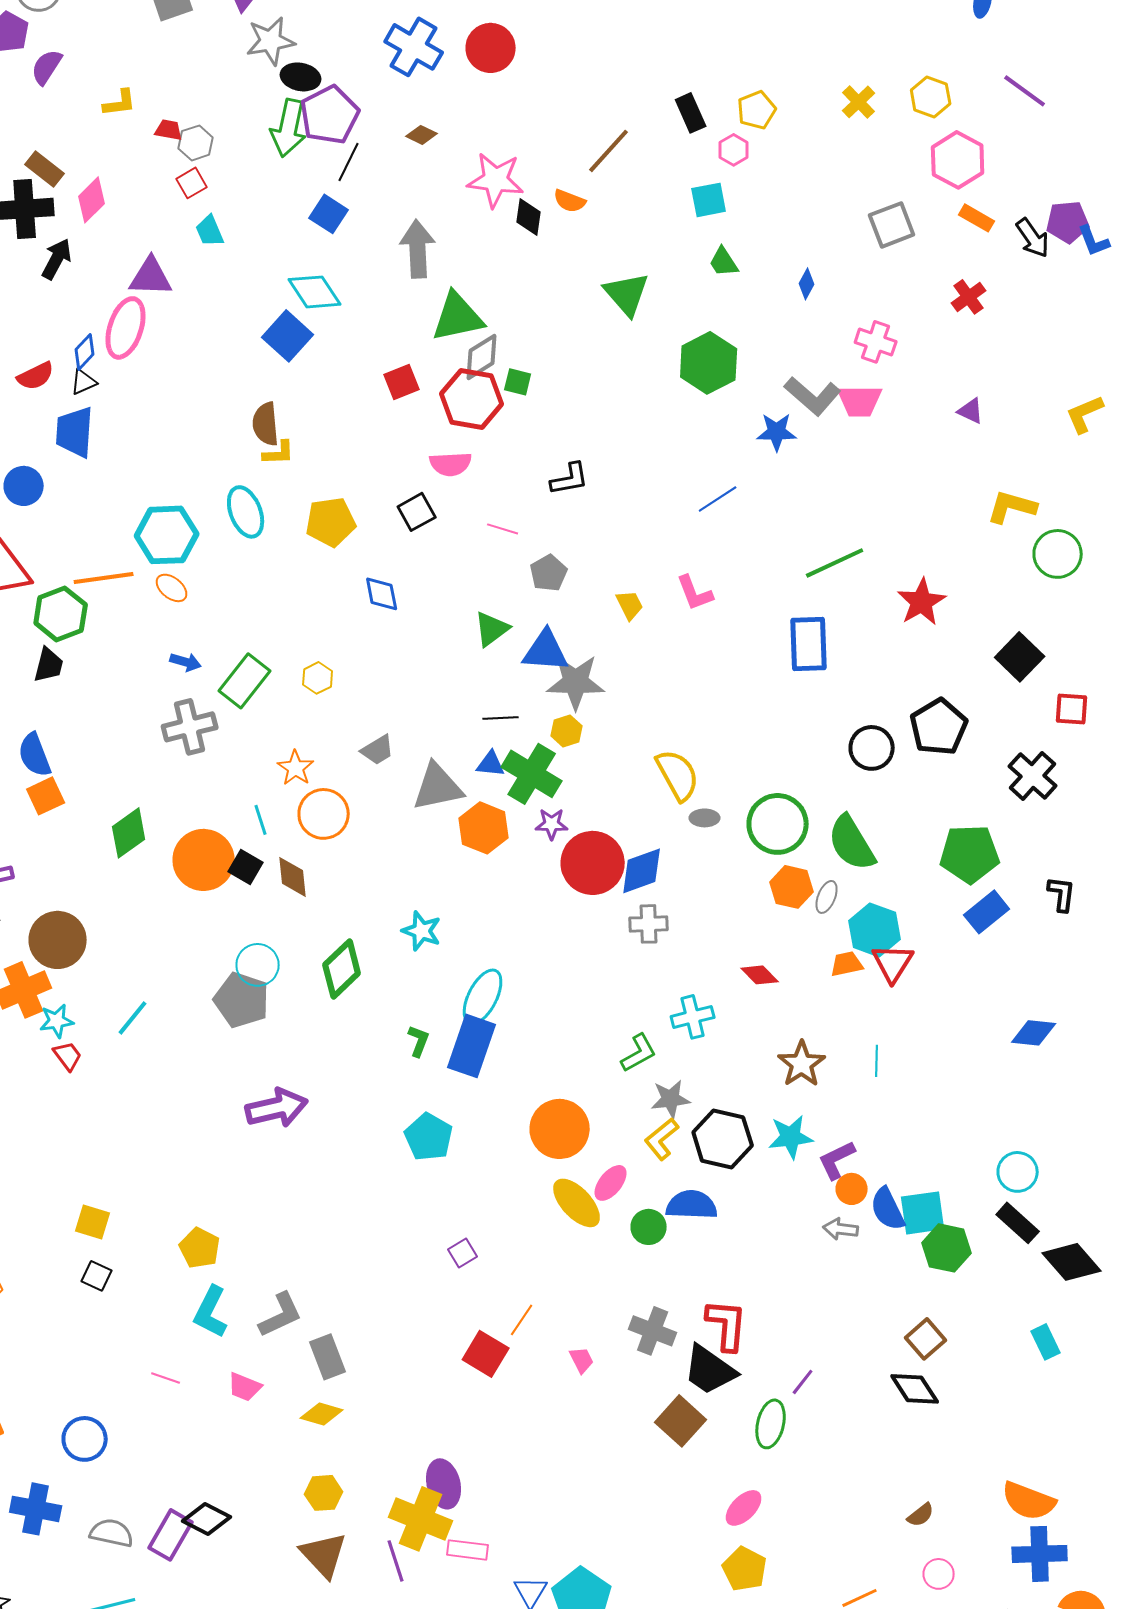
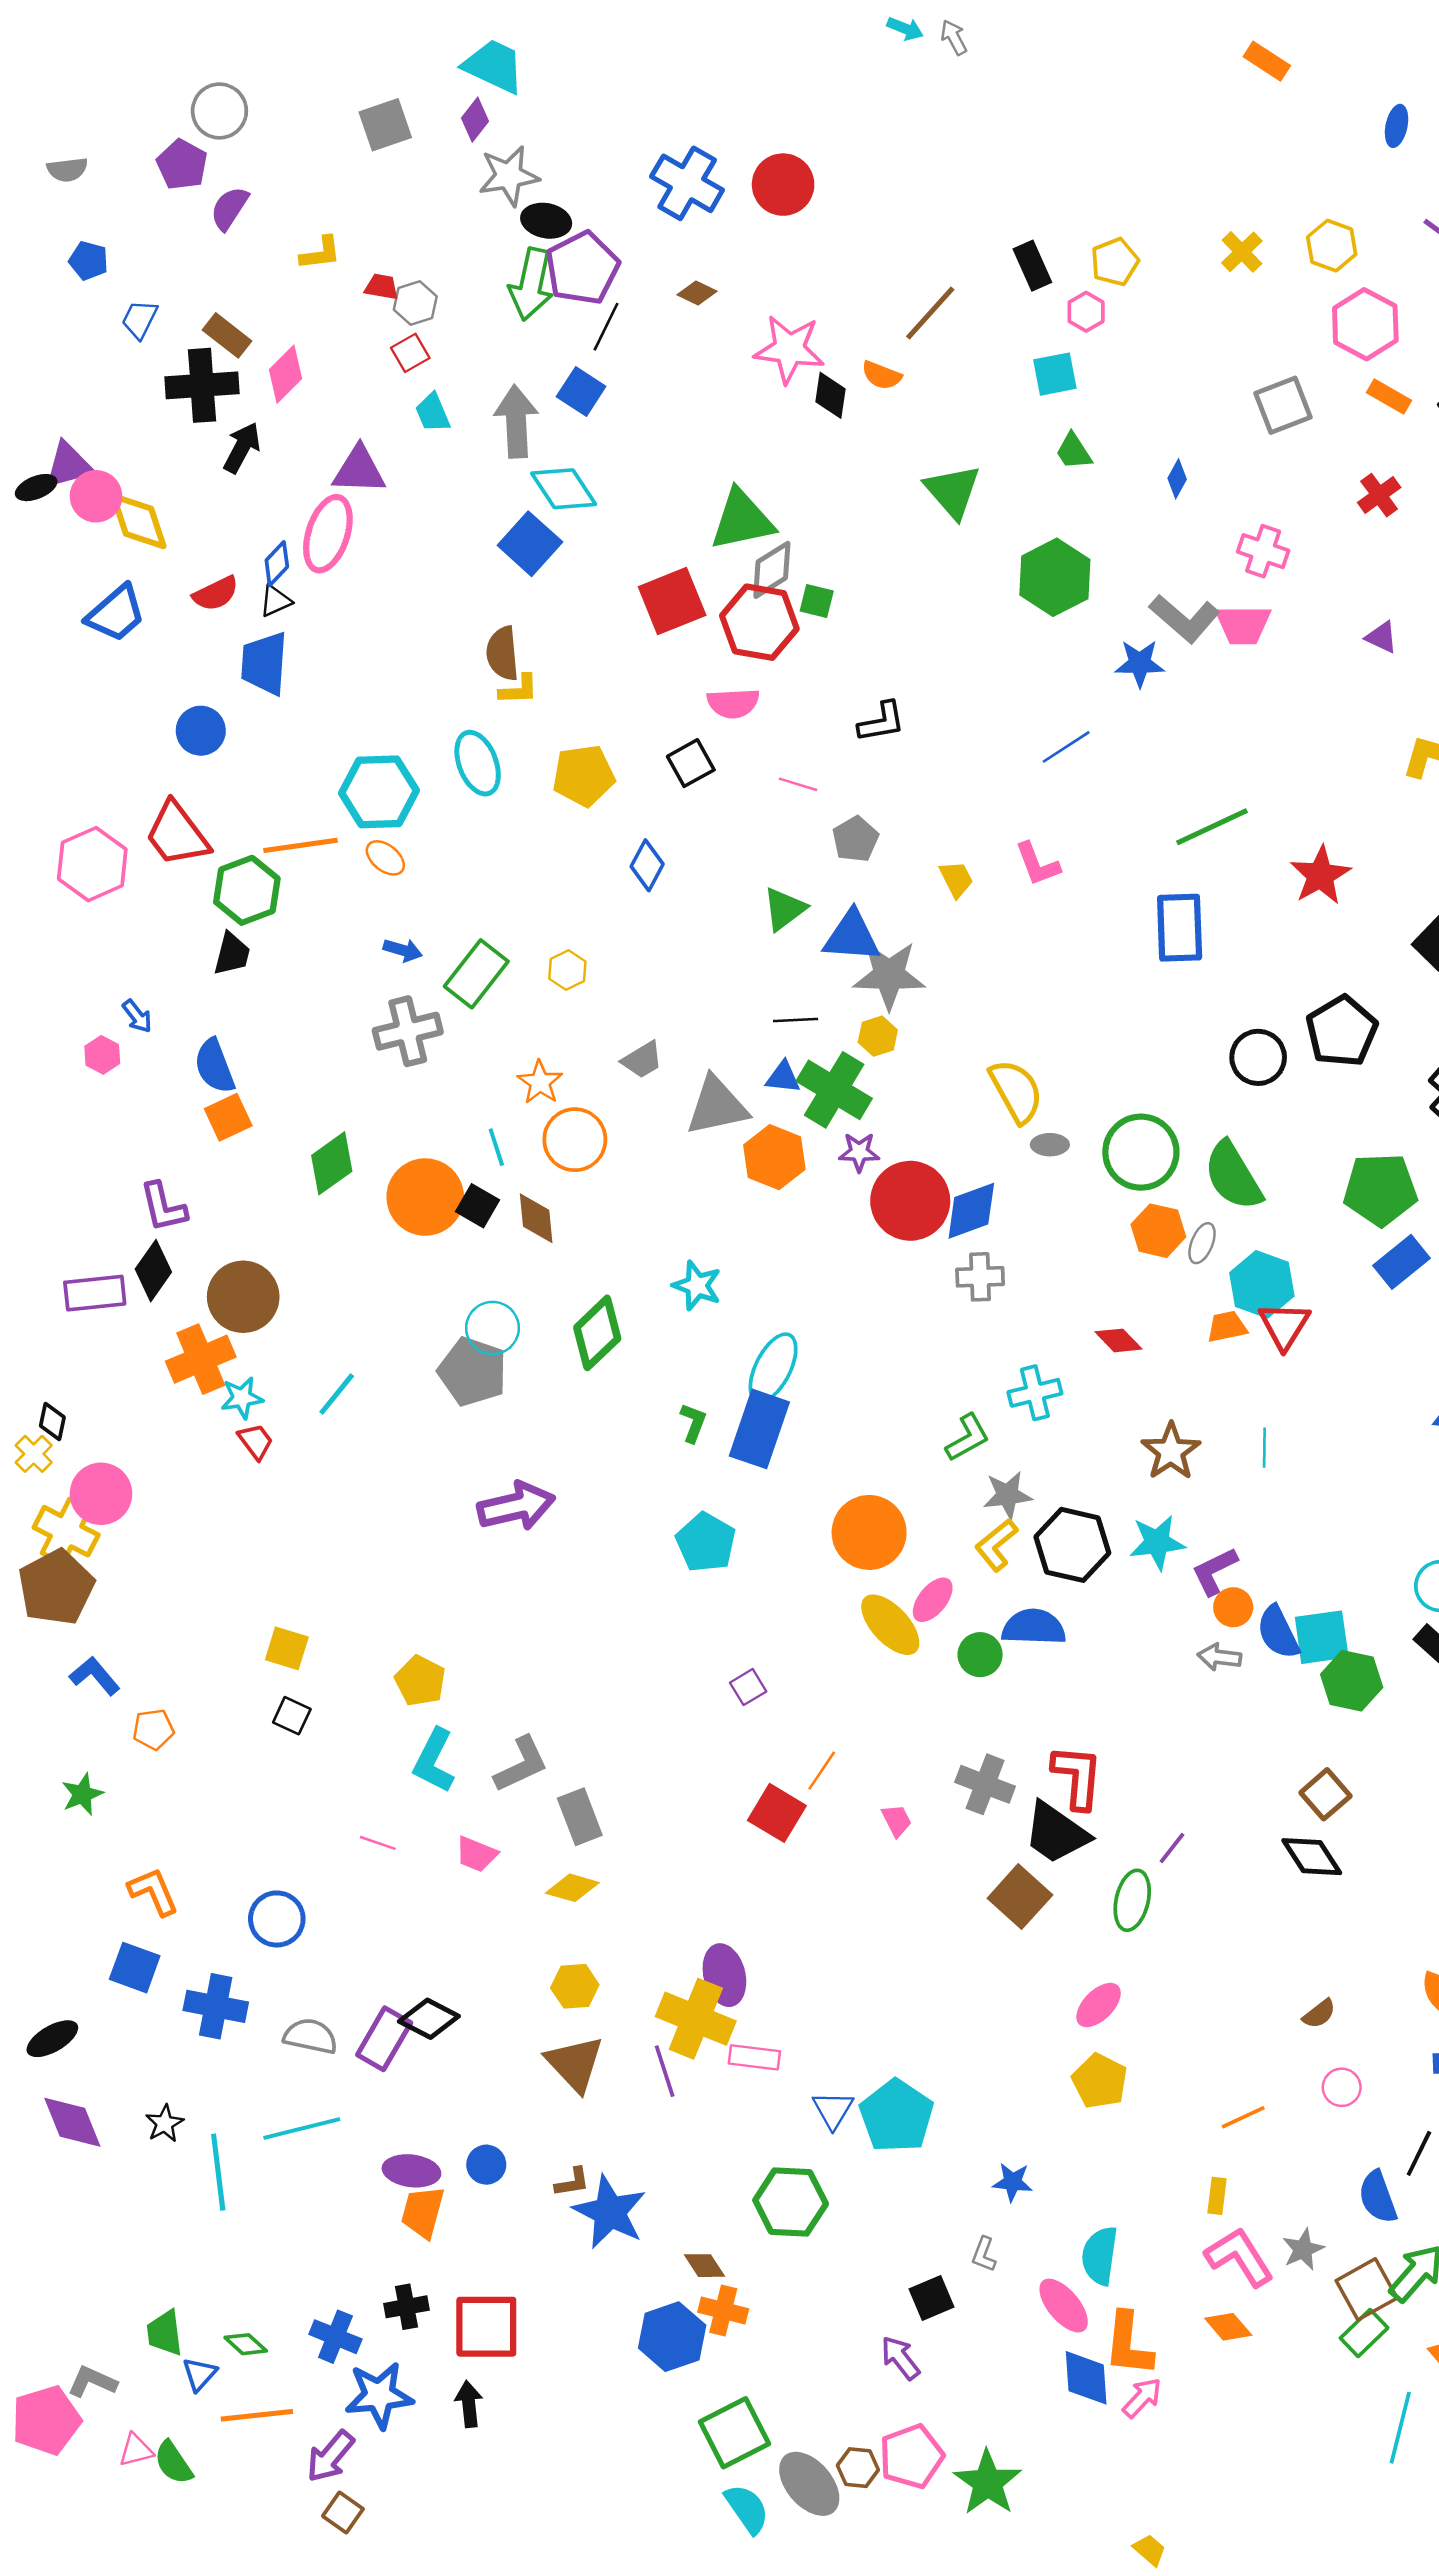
gray arrow: (418, 249) -> (516, 421), moved
red square: (402, 382) -> (672, 601), size x1.5
blue diamond: (382, 594) -> (647, 865), turned 39

